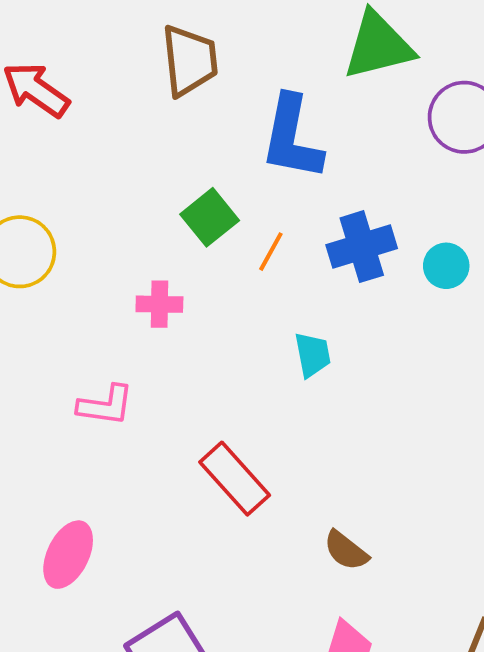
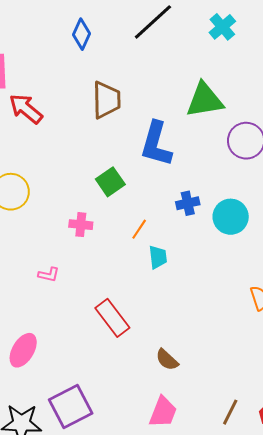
blue cross: (362, 247) -> (188, 203), size x0.7
orange line: (271, 252) -> (139, 229), moved
cyan circle: (446, 266) -> (231, 217), size x1.5
pink L-shape: (106, 405) -> (49, 275), size x0.7

